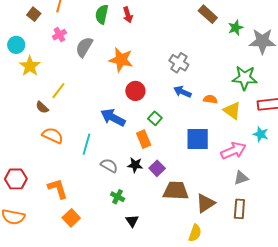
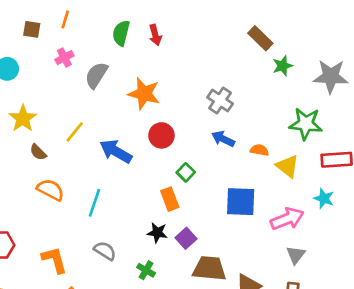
brown square: (34, 14) -> (32, 29), turned -32
green star: (236, 28) -> (283, 66), moved
yellow star: (30, 66) -> (23, 118), moved
yellow line: (58, 91) -> (75, 132), moved
blue arrow: (113, 118) -> (116, 151), moved
gray semicircle: (109, 166) -> (105, 251), moved
gray triangle: (241, 178) -> (296, 255), turned -35
green cross: (118, 197) -> (146, 270), moved

